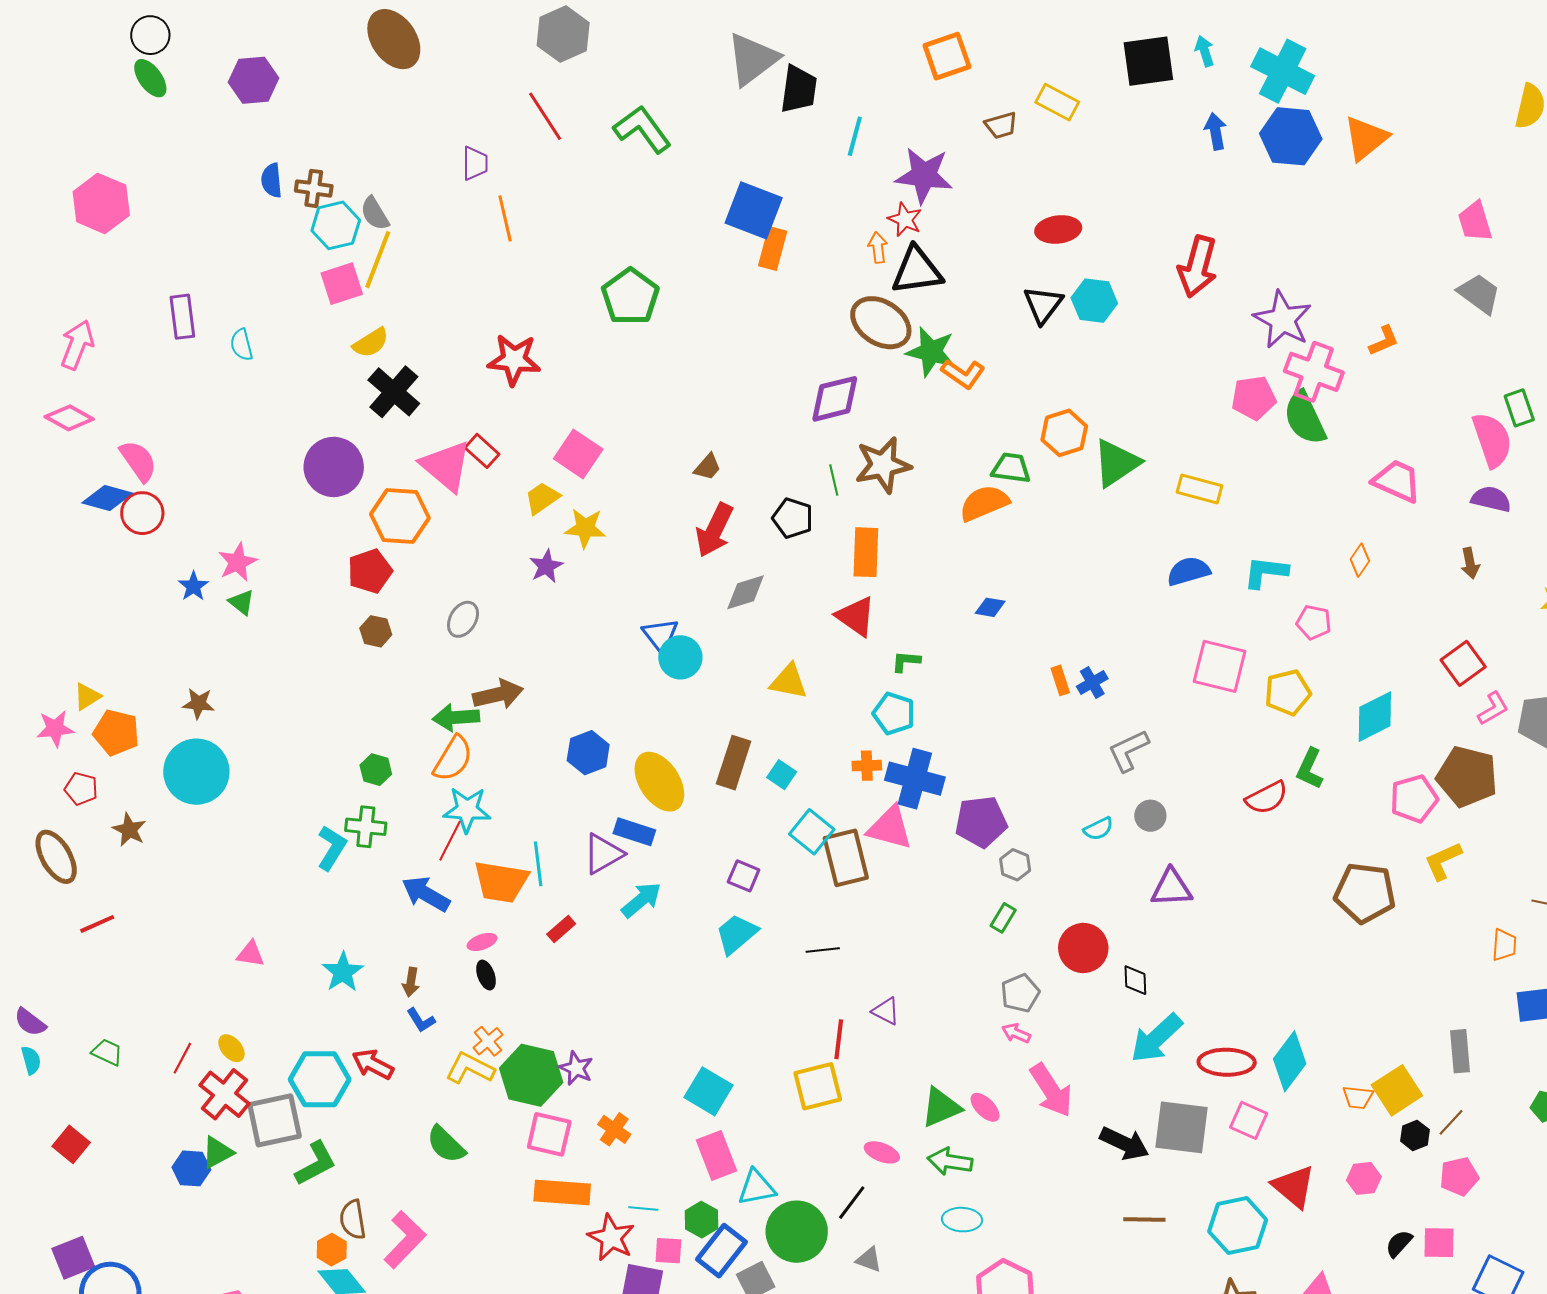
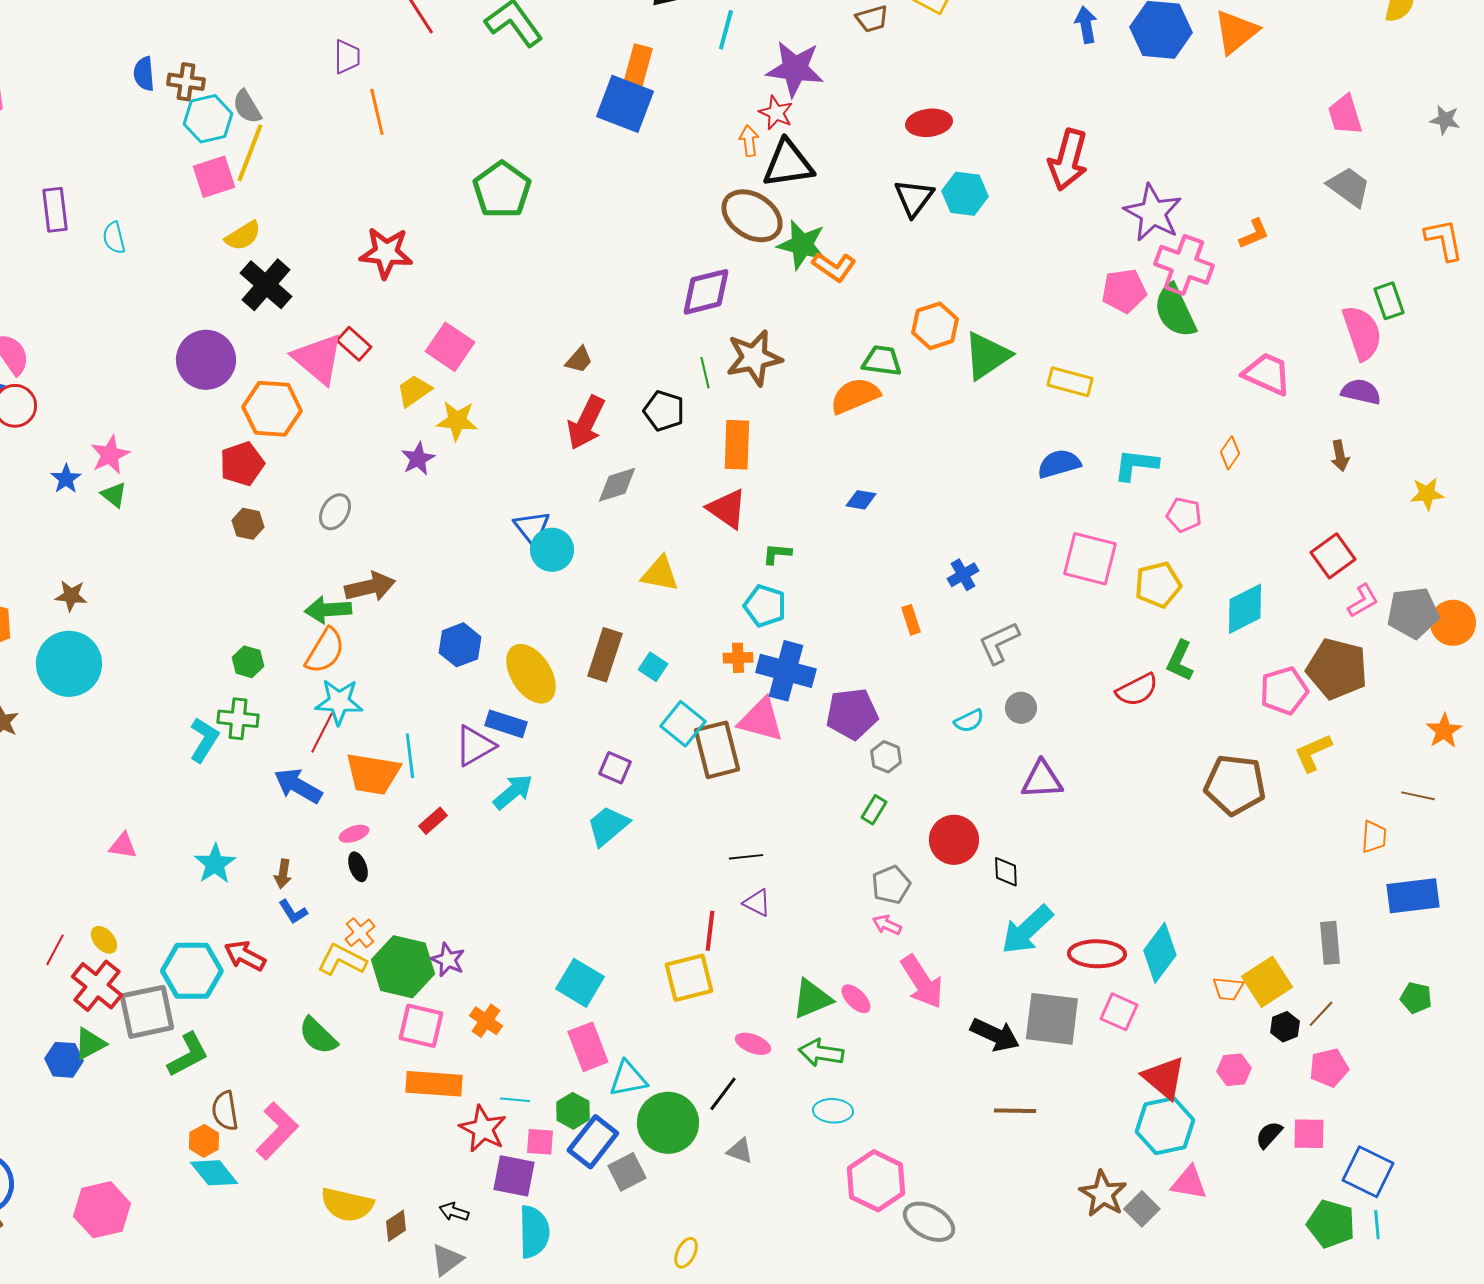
orange rectangle: (773, 249) -> (638, 66), moved
orange rectangle: (1060, 680) -> (911, 620), moved
black line: (823, 950) -> (746, 857), moved
cyan hexagon: (1238, 1226) -> (1165, 1126), moved

